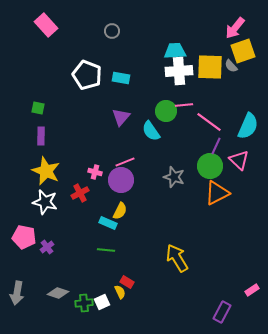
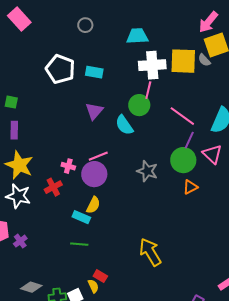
cyan trapezoid: (175, 51) -> (137, 36), moved
pink line: (184, 105) -> (148, 90), moved, turned -72
orange triangle: (217, 193) -> (190, 187), size x0.6

